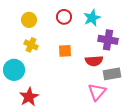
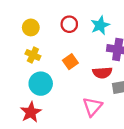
orange square: (65, 51) -> (70, 62), turned -32
cyan circle: (14, 70) -> (41, 84), moved
pink triangle: (97, 92) -> (92, 107), moved

